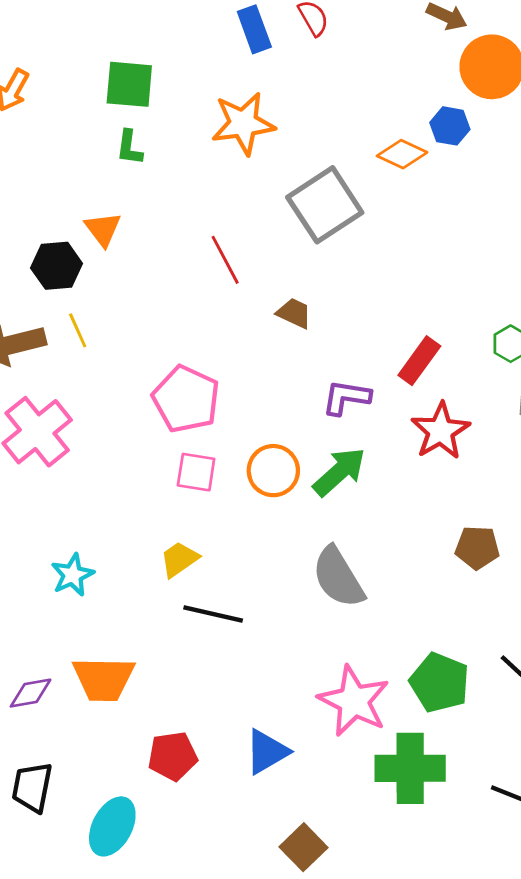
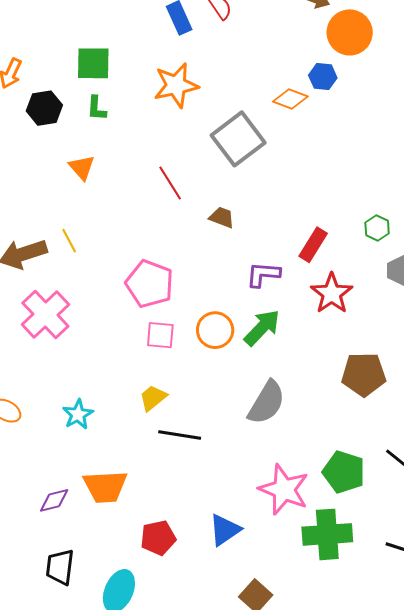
black hexagon: (57, 266) -> (44, 108), moved
brown pentagon: (477, 548) -> (364, 374), size x1.4
gray semicircle: (338, 577) -> (267, 403), turned -114

